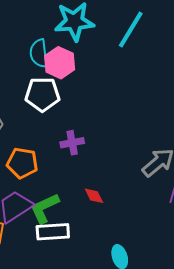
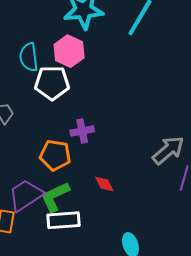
cyan semicircle: (39, 53) -> (29, 57), moved
orange pentagon: (22, 163) -> (55, 155), moved

